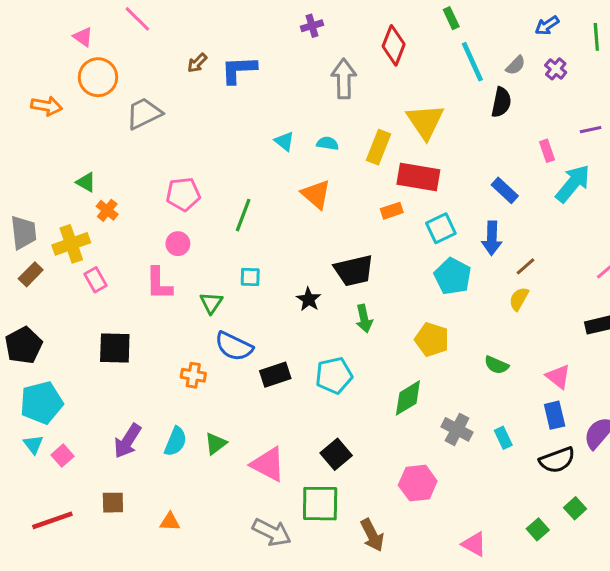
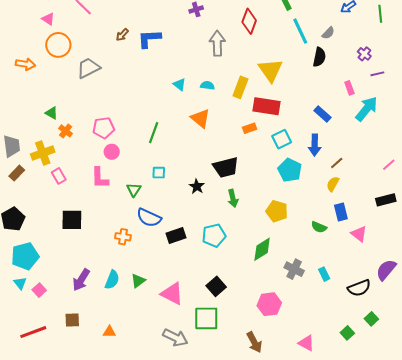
purple cross: (556, 69) -> (364, 54), moved
pink pentagon: (183, 194) -> (104, 128), moved
blue rectangle: (555, 415) -> (341, 212), moved
brown arrow: (372, 535) -> (254, 342), moved

